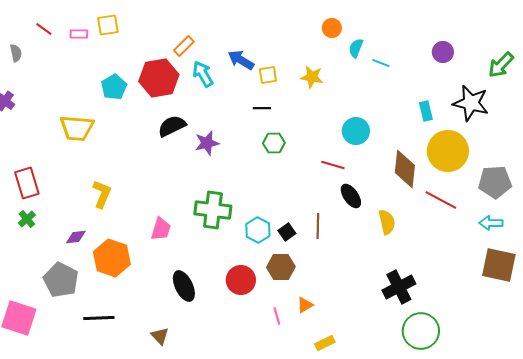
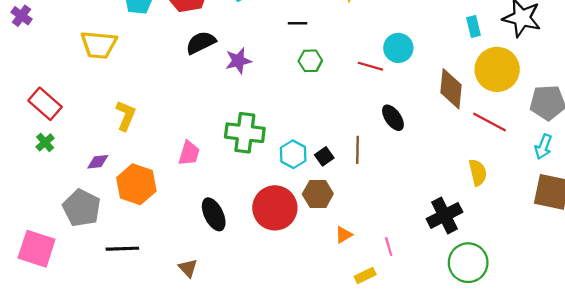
red line: (333, 165) -> (370, 66), moved
red rectangle: (27, 183) -> (45, 104), turned -32
yellow semicircle: (387, 222) -> (478, 172), moved
cyan arrow: (491, 223) -> (543, 147), turned -70
red circle: (241, 280) -> (275, 208), size x1.4
pink line: (277, 316) -> (389, 247), moved

